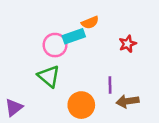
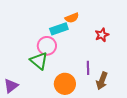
pink circle: (55, 45) -> (47, 46), moved
brown arrow: (128, 101) -> (102, 81), turned -60

